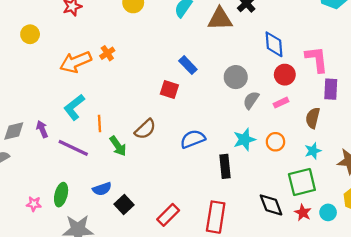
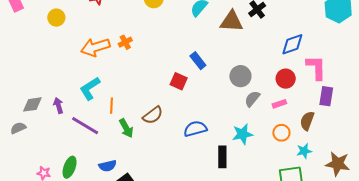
blue diamond: (274, 44) -> (292, 44), moved, turned 70
orange circle: (275, 142) -> (281, 133), moved

